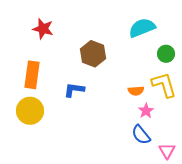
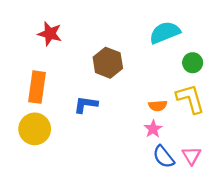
pink star: (146, 111) -> (153, 129), moved
pink triangle: (167, 151) -> (191, 156), moved

